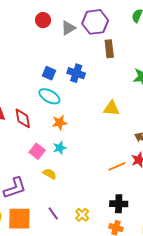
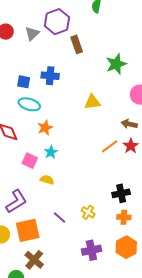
orange line: (117, 166) -> (110, 146), moved

